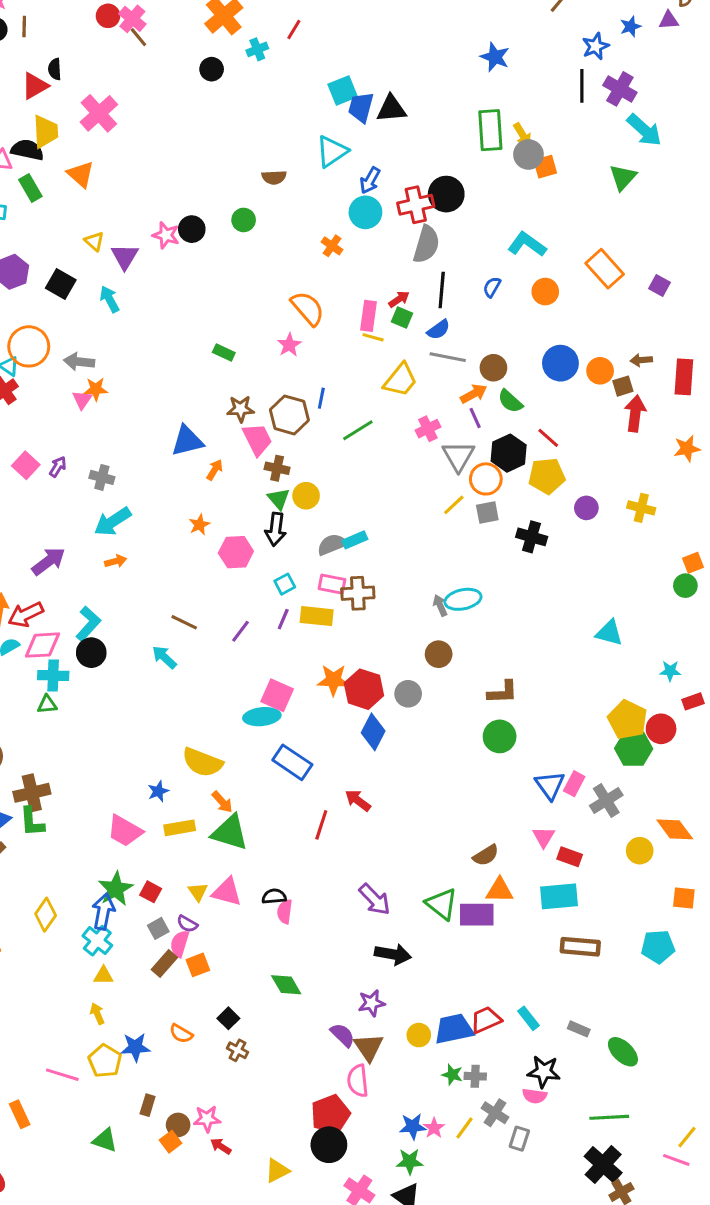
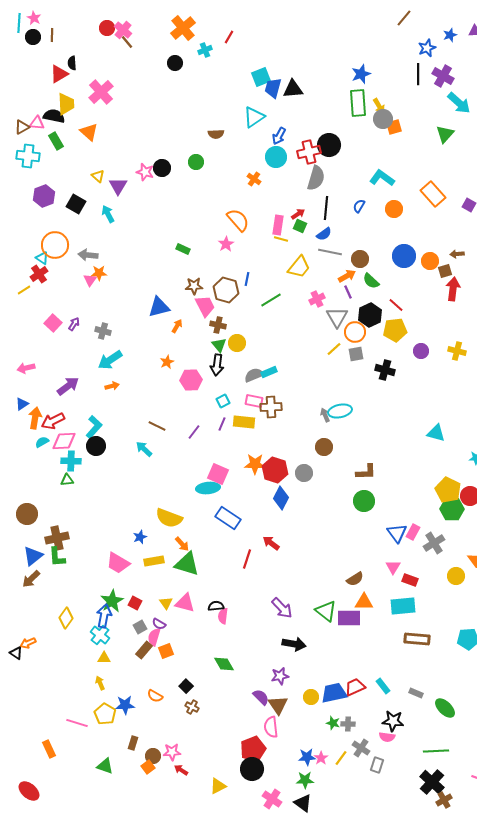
blue star: (495, 57) -> (361, 74), moved, turned 30

